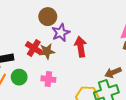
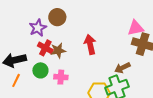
purple star: (61, 33) -> (38, 28), moved
green circle: (19, 77) -> (40, 70), moved

